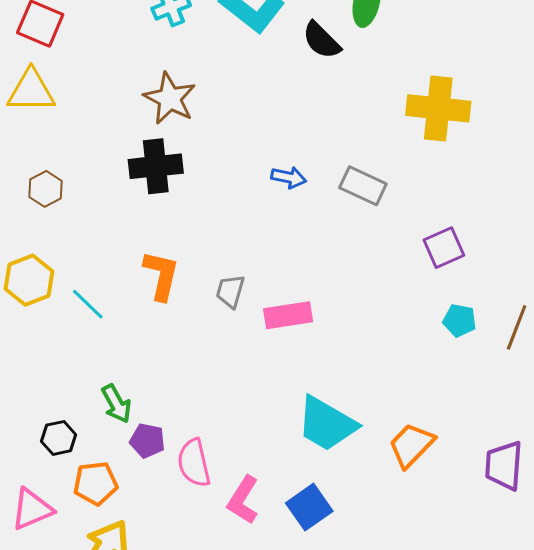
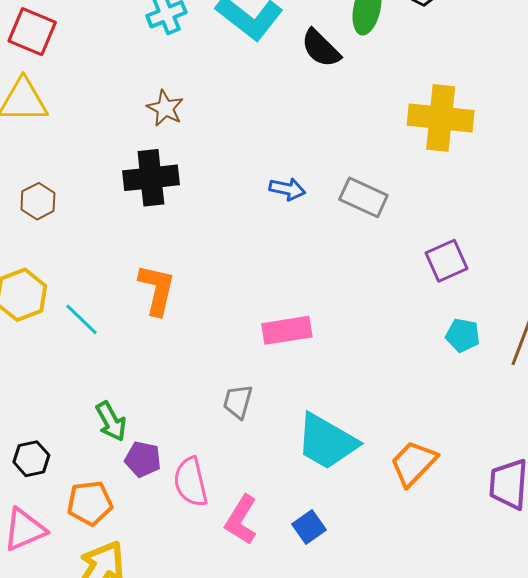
brown star: (170, 98) -> (165, 108), size x0.7
gray trapezoid: (230, 291) -> (238, 402), moved
black hexagon: (59, 438) -> (31, 459), moved
blue square: (309, 507) -> (309, 527), size x0.7

